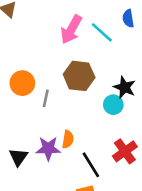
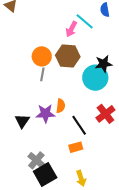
pink arrow: (71, 29) -> (71, 29), moved, size x0.7
orange circle: (22, 83) -> (42, 56), moved
black star: (124, 87) -> (104, 64), turned -30
cyan circle: (113, 105) -> (95, 78), size x1.6

